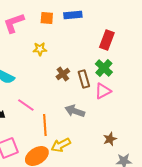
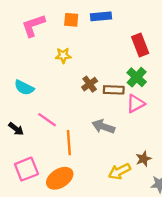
red rectangle: (107, 40) -> (140, 45), turned -42
brown rectangle: (84, 79) -> (114, 90), turned -72
yellow arrow: (61, 145) -> (119, 171), moved

